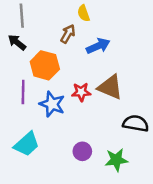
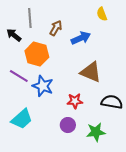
yellow semicircle: (84, 13) -> (102, 14), moved
gray line: (22, 16) -> (30, 18), moved
purple line: (23, 92) -> (19, 76), turned -60
red star: (81, 92) -> (75, 101), moved

